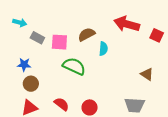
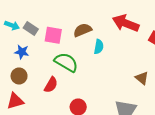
cyan arrow: (20, 22) -> (12, 25), moved
blue star: (24, 65) -> (22, 52), moved
red semicircle: (62, 104) -> (51, 85), moved, turned 77

